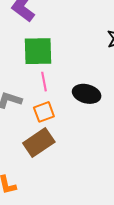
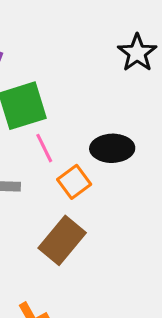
orange square: (44, 112) -> (74, 182), moved

